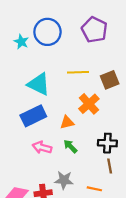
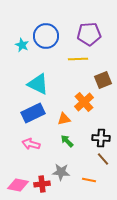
purple pentagon: (94, 30) -> (89, 34), turned -30
yellow line: (78, 72) -> (78, 59), moved
pink arrow: (42, 147) -> (31, 144), moved
brown line: (110, 166) -> (103, 159), turned -32

